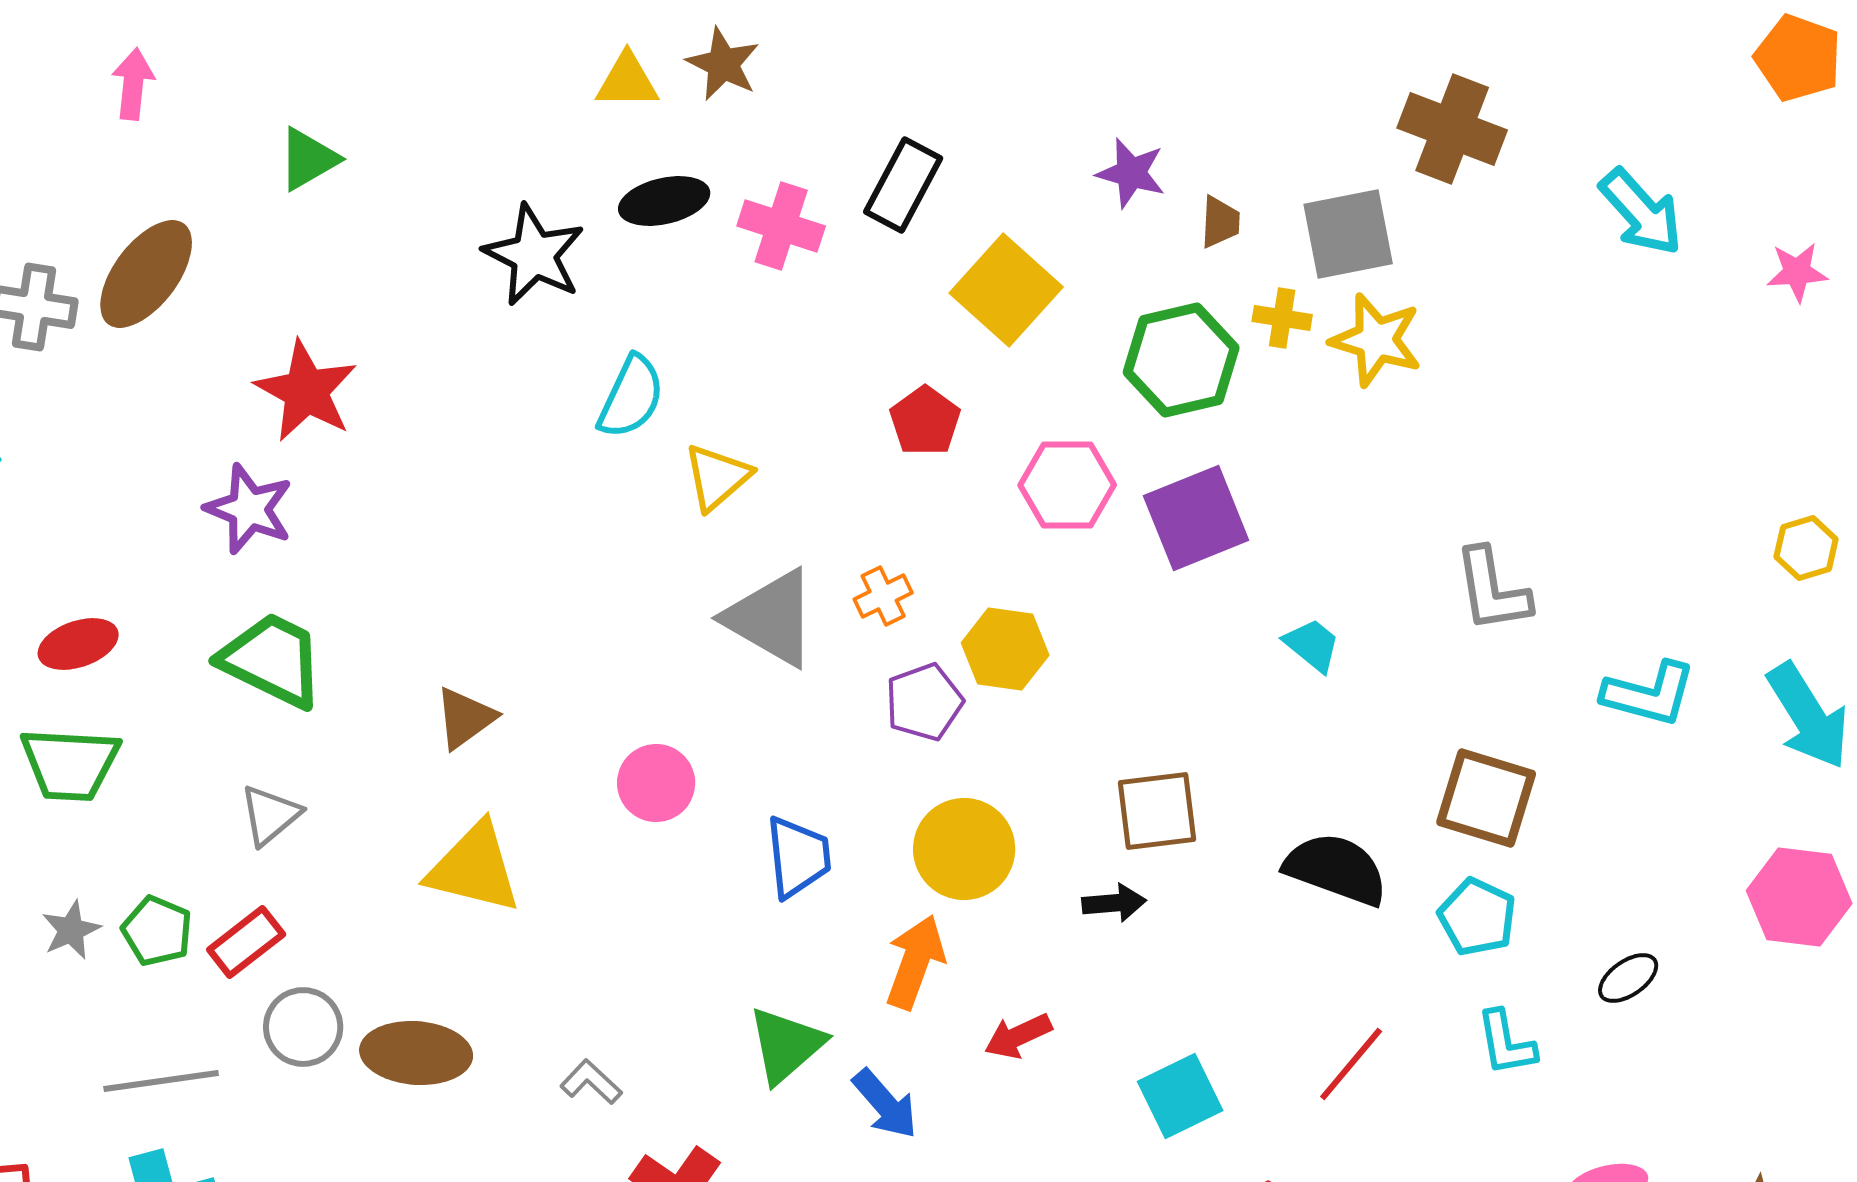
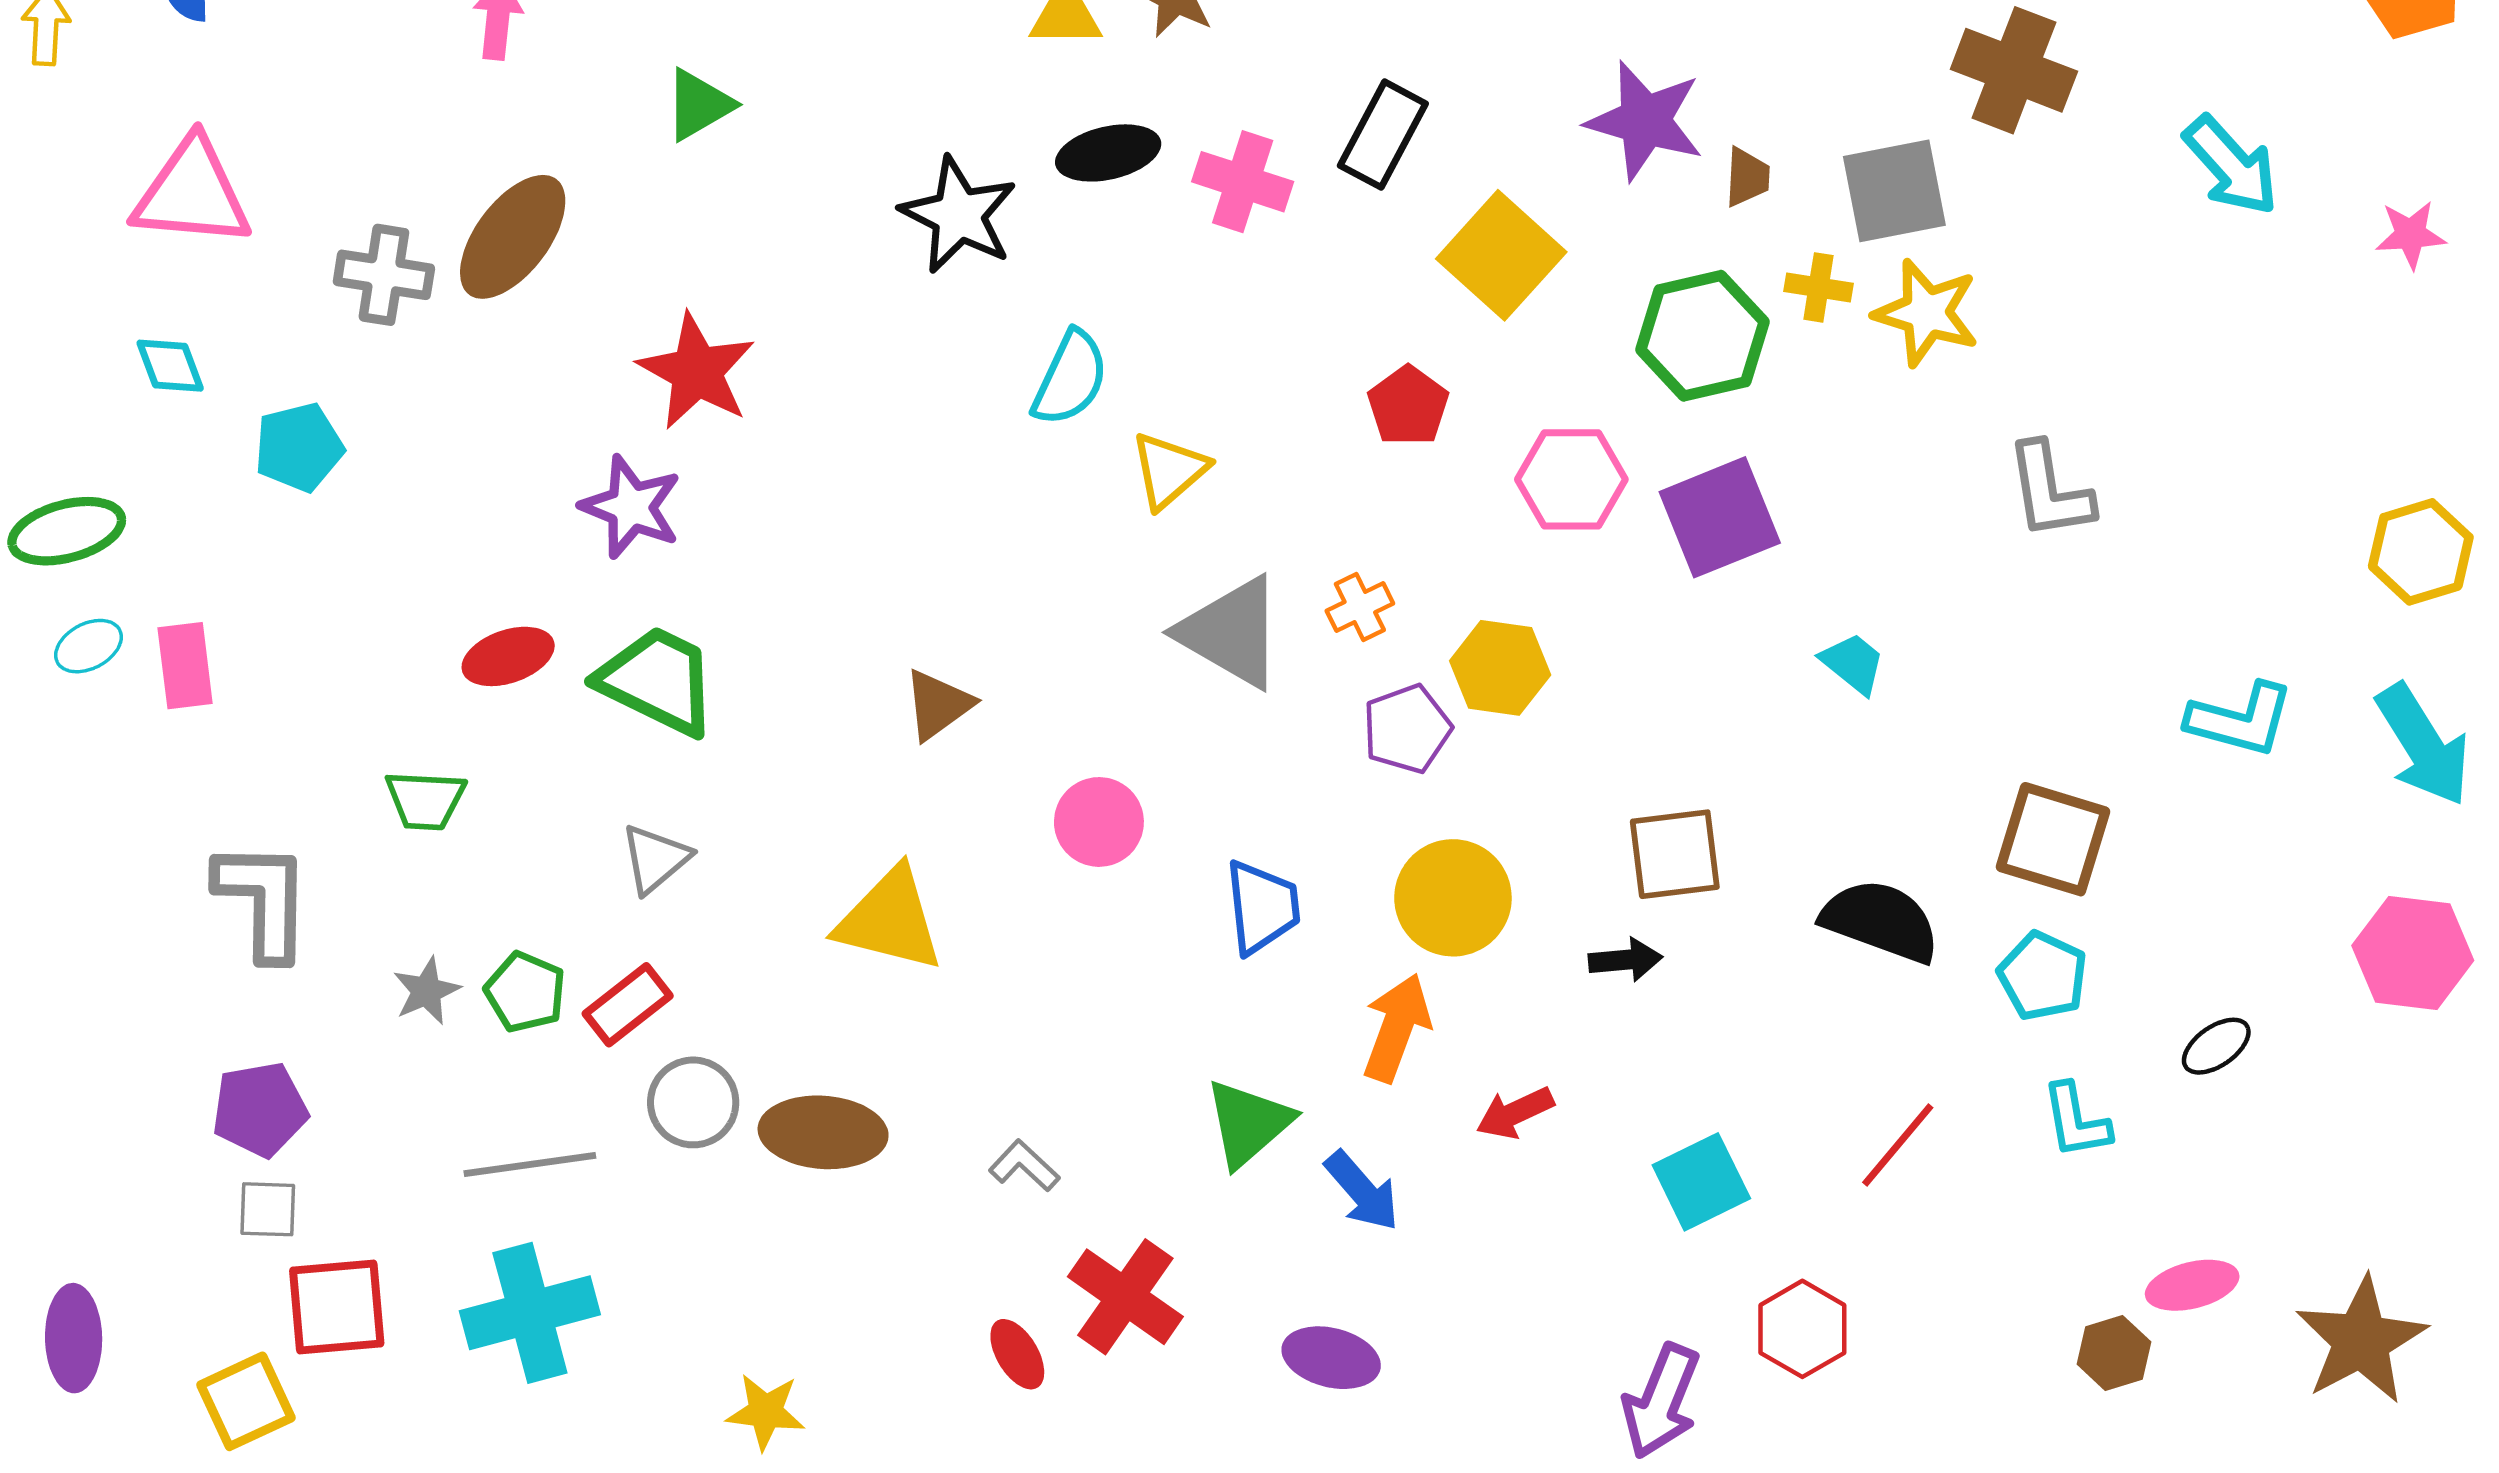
purple star: (1131, 173) -> (1645, 121), size x1.5
yellow hexagon: (1806, 548) -> (2421, 552), size x1.4
gray L-shape: (1492, 590) -> (2050, 491), moved
red ellipse: (78, 644) -> (508, 656), moved
brown triangle: (465, 718) -> (938, 705), moved
green trapezoid: (70, 764) -> (425, 800), size x0.7

